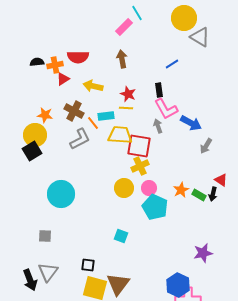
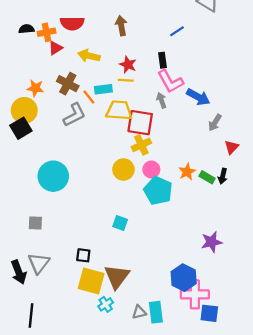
red triangle: (221, 180) -> (232, 147), moved, turned 40

